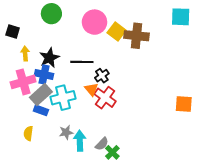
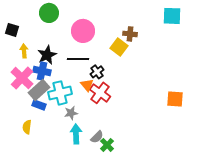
pink circle: (94, 22) -> (83, 31), moved
yellow square: (117, 32) -> (119, 47), moved
brown cross: (137, 36) -> (130, 34), size x0.6
pink cross: (23, 82) -> (22, 78), turned -30
gray star: (66, 132) -> (71, 113), moved

